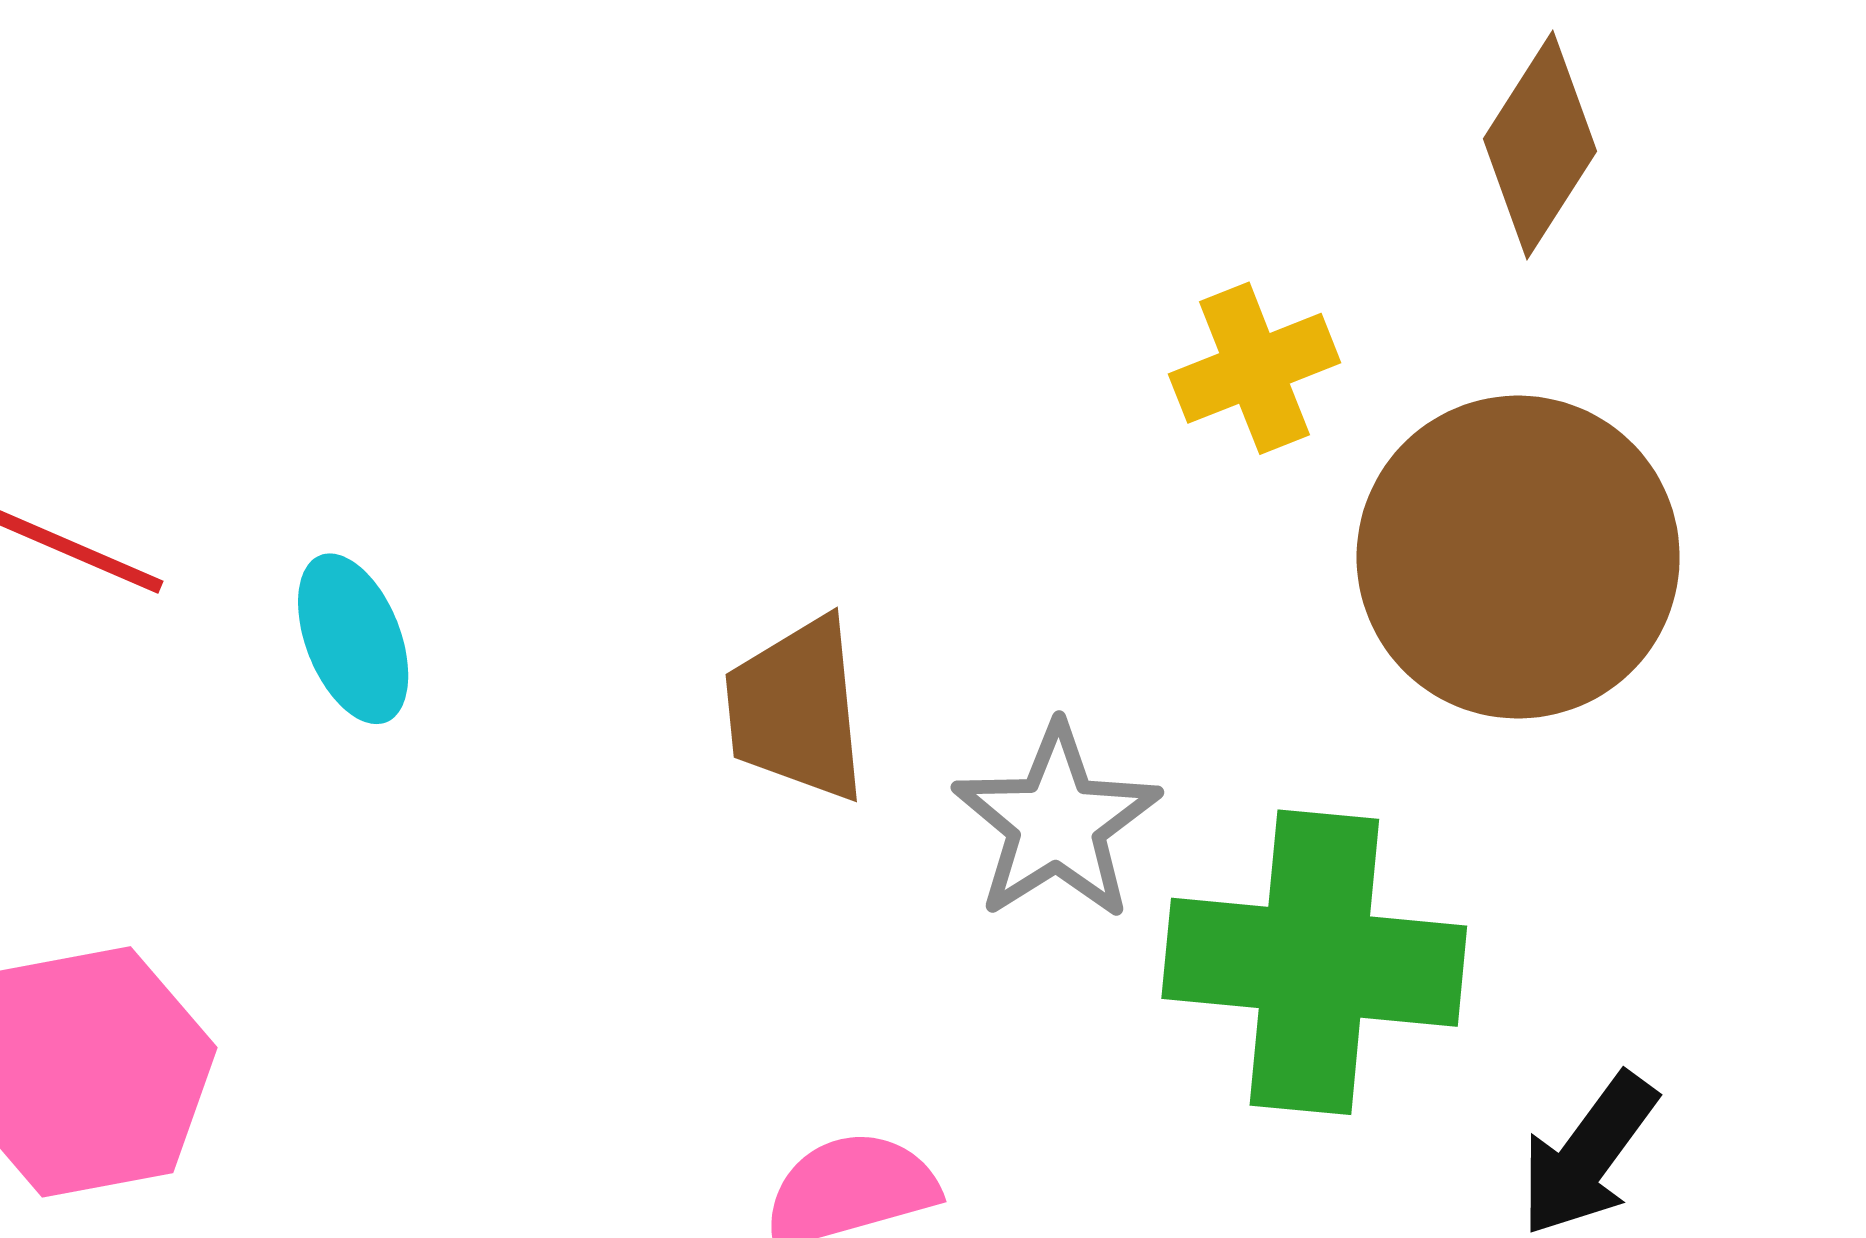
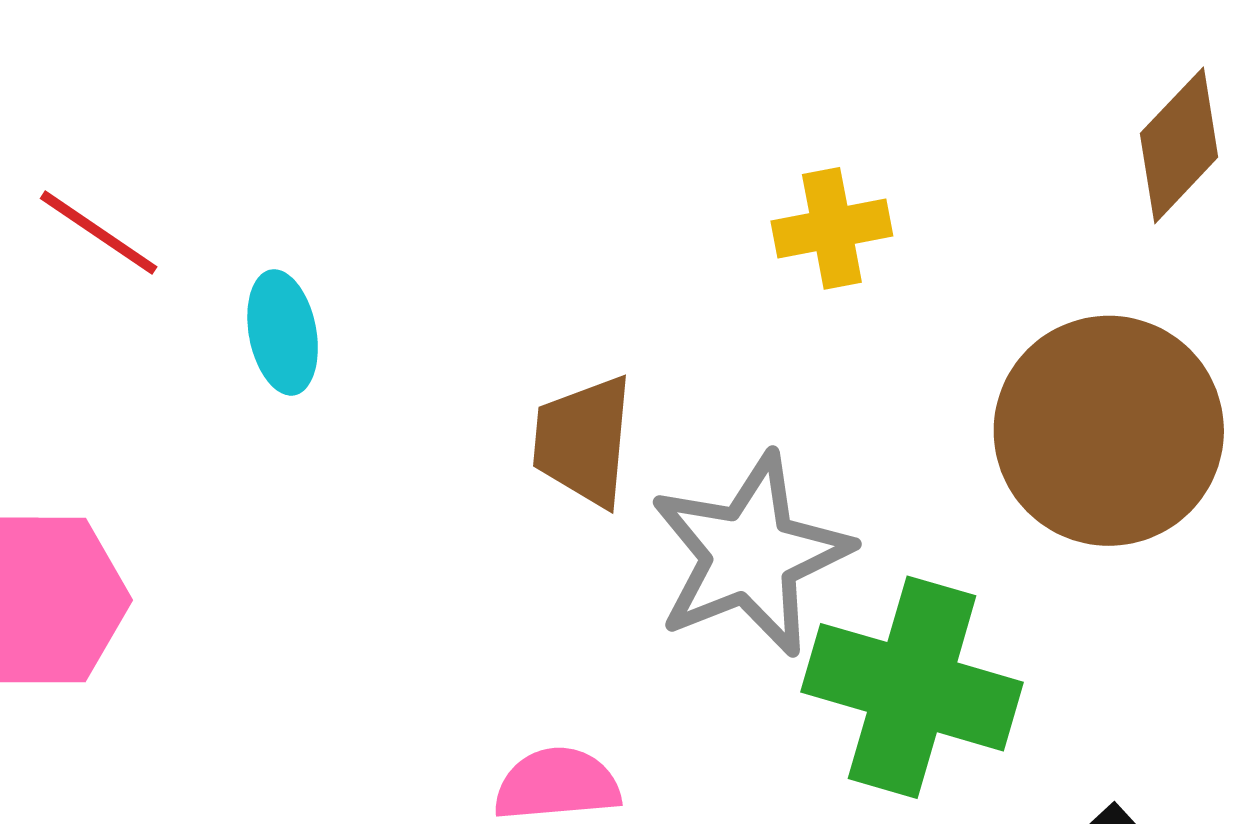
yellow cross: (1254, 368) -> (832, 228), moved
gray star: (1057, 822) -> (750, 555), size x1.4

